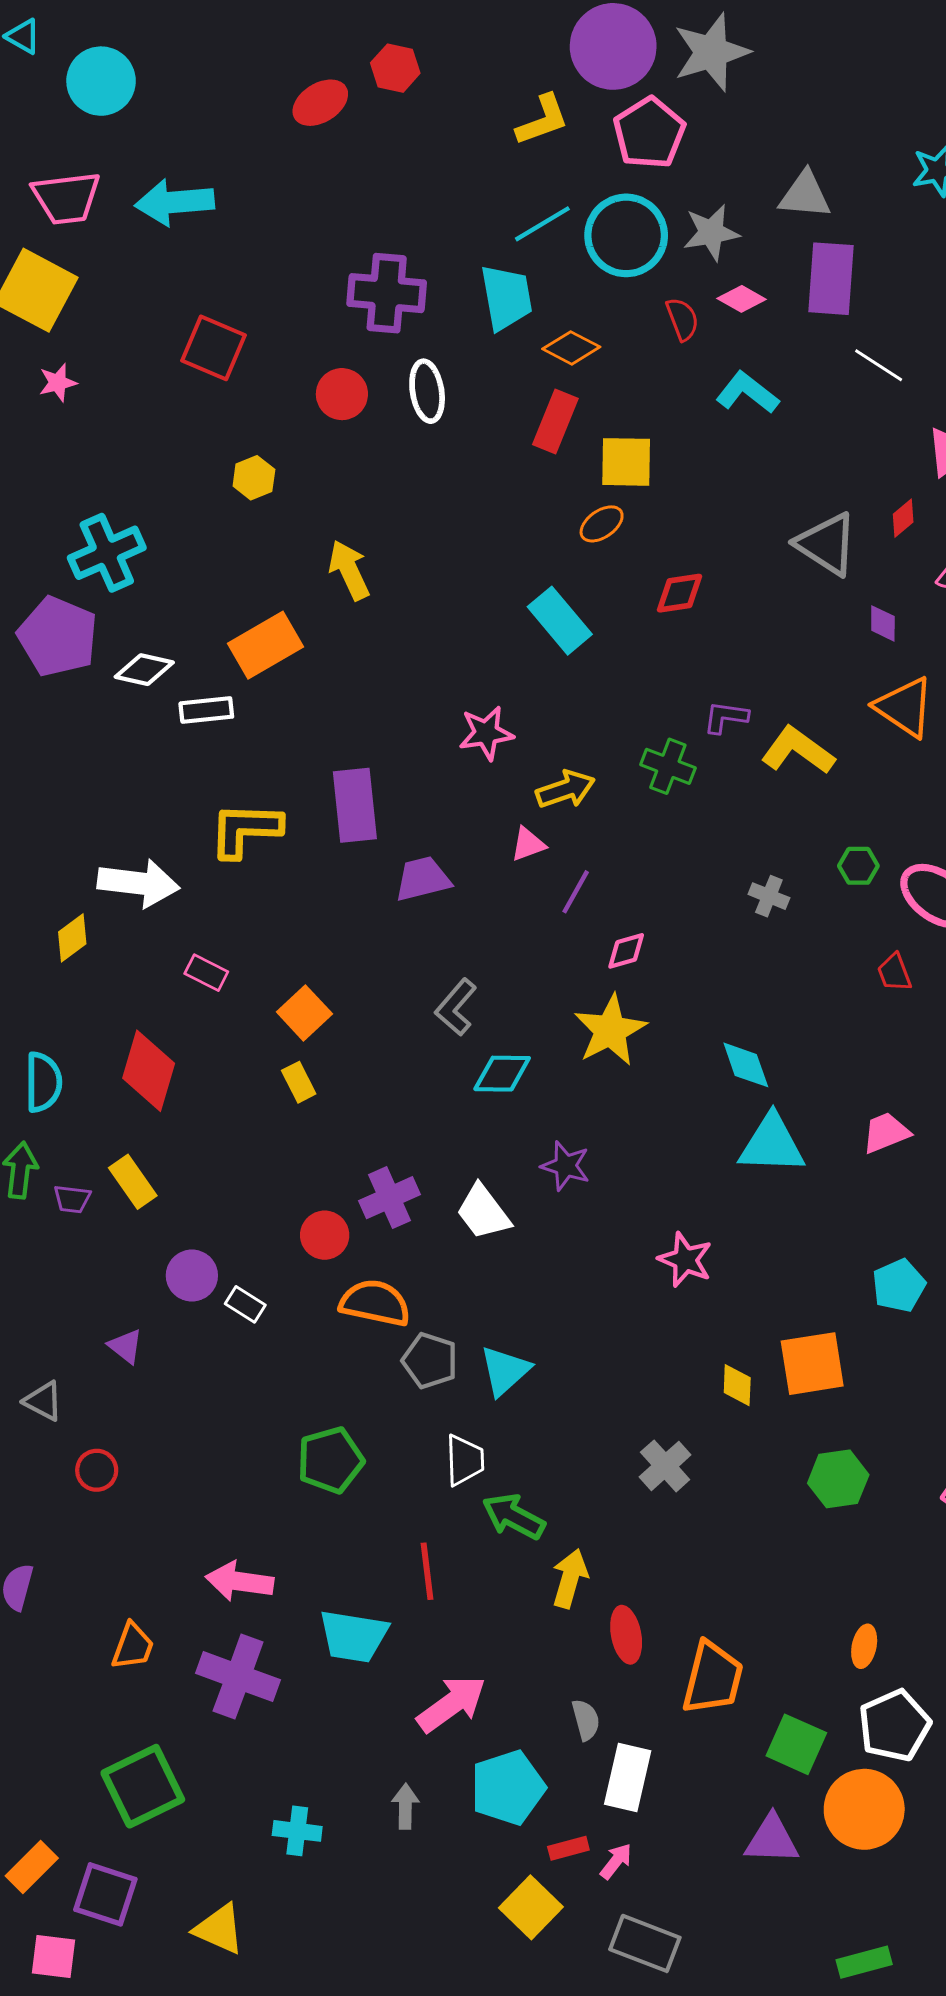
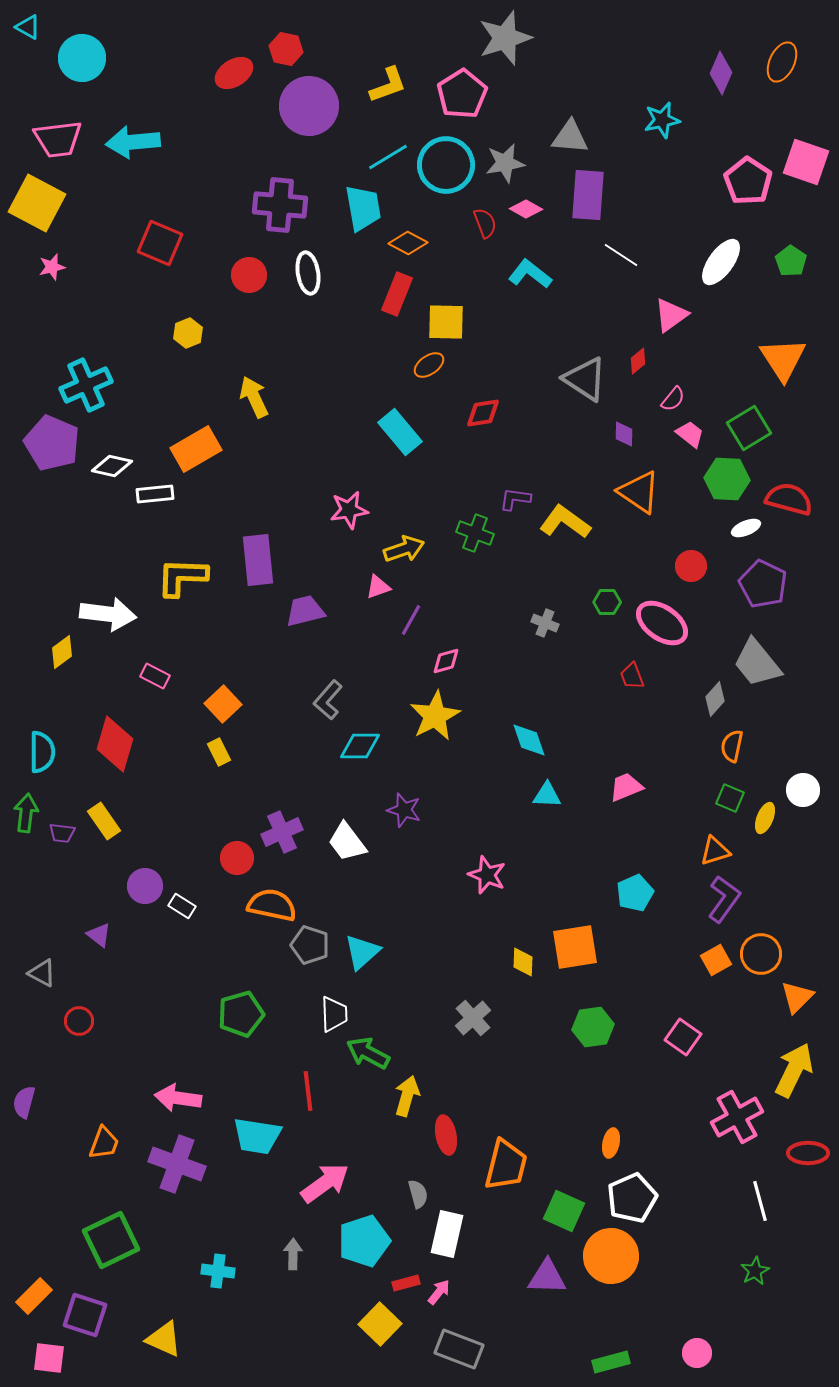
purple circle: (613, 46) -> (309, 106), moved
cyan triangle: (772, 1144) -> (547, 795), size x0.6

